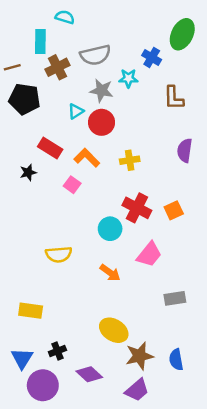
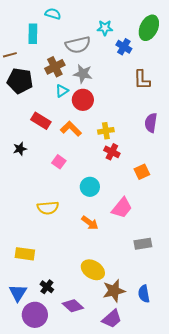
brown cross: (57, 67) -> (55, 67), moved
cyan star: (128, 78) -> (105, 28), moved
black star: (28, 172) -> (20, 149), moved
pink square: (72, 185) -> (59, 162), moved
red cross: (137, 208) -> (112, 152), moved, size x0.7
black cross: (57, 351) -> (47, 287), turned -32

